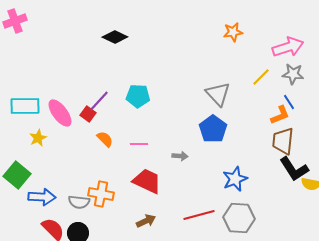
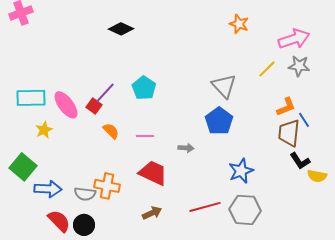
orange star: (233, 32) -> (239, 24), turned 30
cyan pentagon: (138, 96) -> (144, 88), turned 30
blue line: (289, 102) -> (304, 120), moved
black L-shape: (294, 169) -> (300, 161), size x0.7

